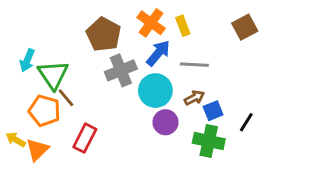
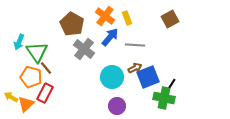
gray cross: (121, 70) -> (84, 49), turned -30
cyan circle: (155, 91) -> (112, 77), moved
blue square: (213, 111) -> (148, 77), size x1.6
purple circle: (166, 122) -> (117, 106), moved
red rectangle: (85, 138) -> (45, 93), moved
green cross: (209, 141) -> (164, 98), moved

